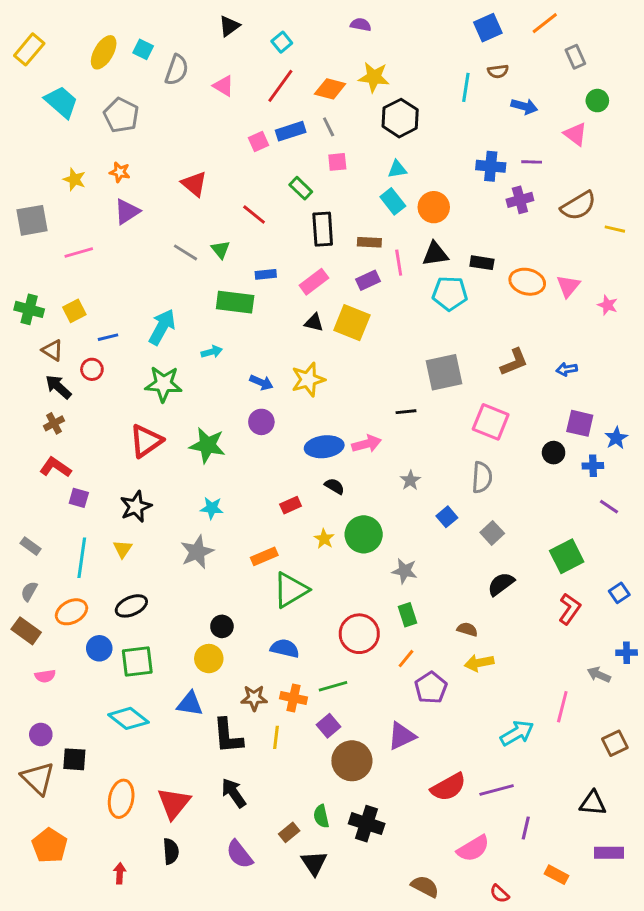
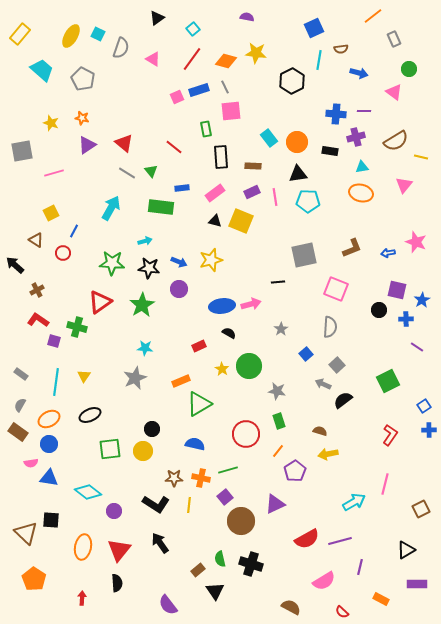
blue square: (488, 28) -> (314, 28), moved
black hexagon: (400, 118) -> (292, 81), moved
pink square: (337, 162) -> (231, 111), size x1.5
cyan triangle: (397, 169) -> (362, 167), moved
red triangle: (194, 184) -> (124, 143), moved
green rectangle: (301, 188) -> (206, 129), turned 35
pink line: (399, 263) -> (275, 197), moved
black rectangle: (482, 263) -> (330, 151), moved
pink triangle: (568, 286) -> (404, 185), moved
pink star: (608, 305) -> (416, 242), moved, size x1.5
green cross: (29, 309) -> (77, 327), moved
cyan arrow: (162, 327) -> (111, 208), moved
blue line: (108, 337) -> (74, 231), turned -48
black arrow: (58, 387) -> (15, 265), moved
green star: (207, 445) -> (142, 305), turned 30
black star: (136, 507) -> (149, 268), moved, turned 30
red L-shape: (570, 609) -> (390, 435), moved
blue circle: (99, 648) -> (49, 444), moved
blue cross: (627, 653) -> (429, 430), moved
green square: (137, 661) -> (110, 449), moved
gray arrow: (599, 675) -> (323, 384), moved
blue triangle: (190, 704) -> (49, 478), moved
purple circle: (41, 734) -> (114, 511), moved
black L-shape: (228, 736) -> (156, 504), turned -52
black triangle: (593, 803) -> (406, 550), turned -36
purple semicircle: (239, 854) -> (168, 605), moved

